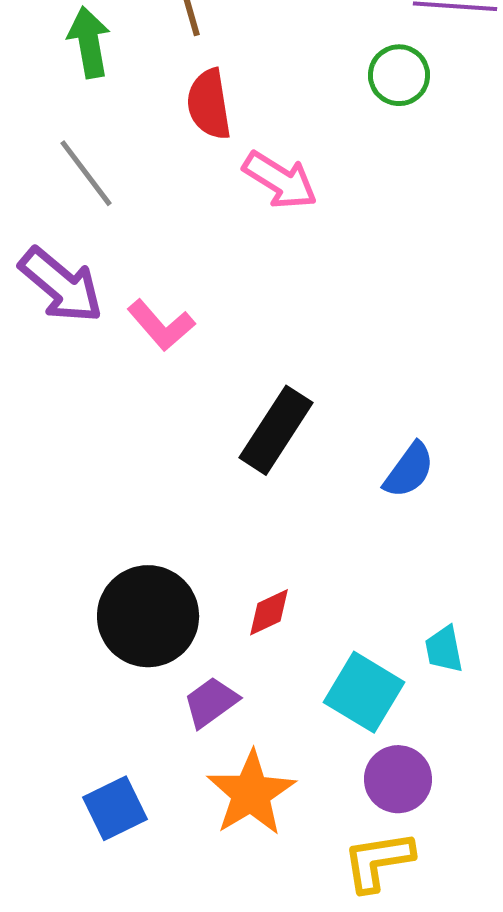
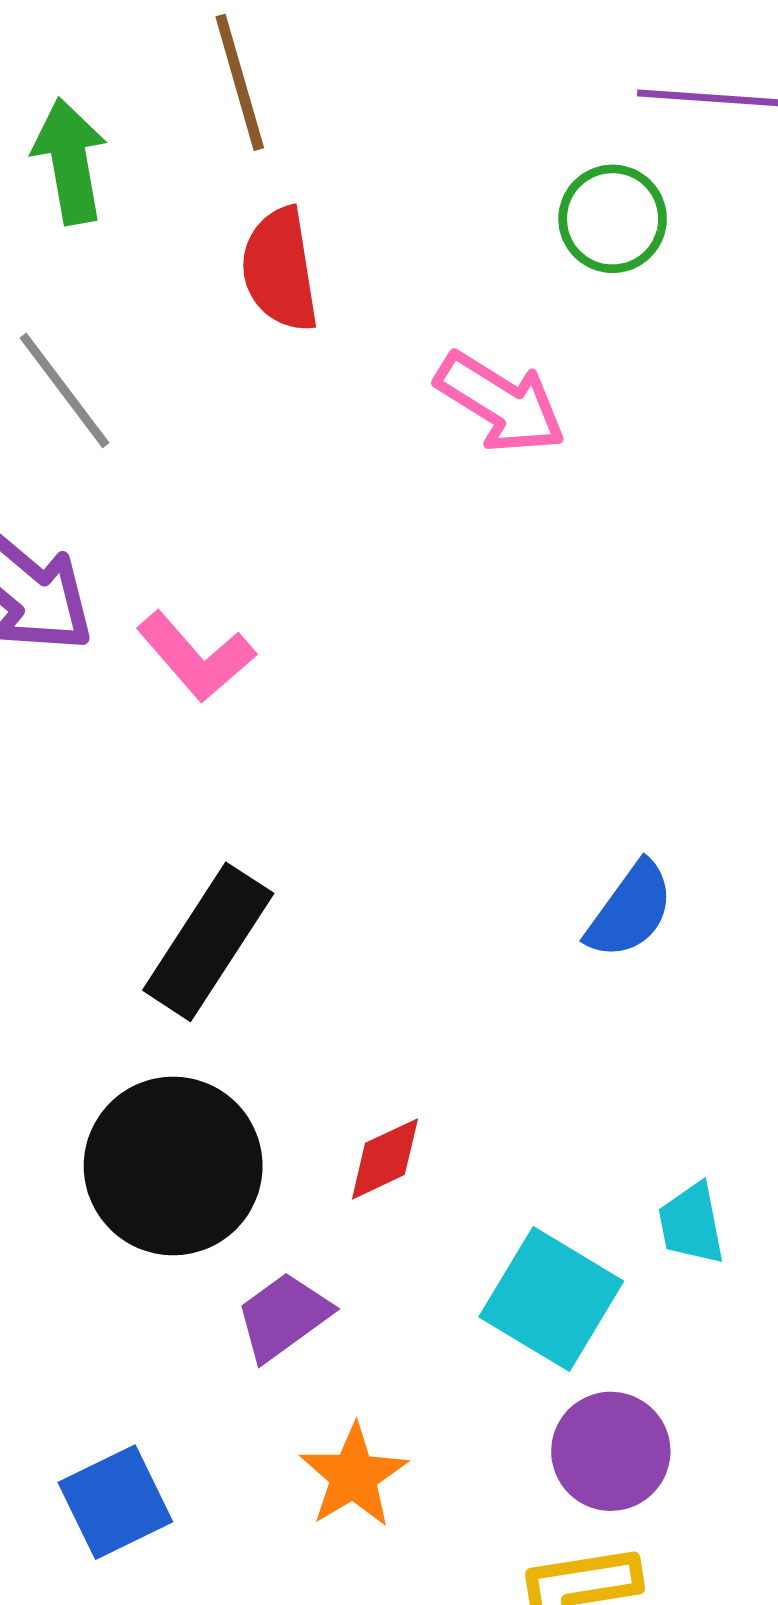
pink arrow: (280, 180) -> (501, 403), moved
black rectangle: (276, 430) -> (208, 942), moved
orange star: (251, 793) -> (353, 1476), size x0.7

